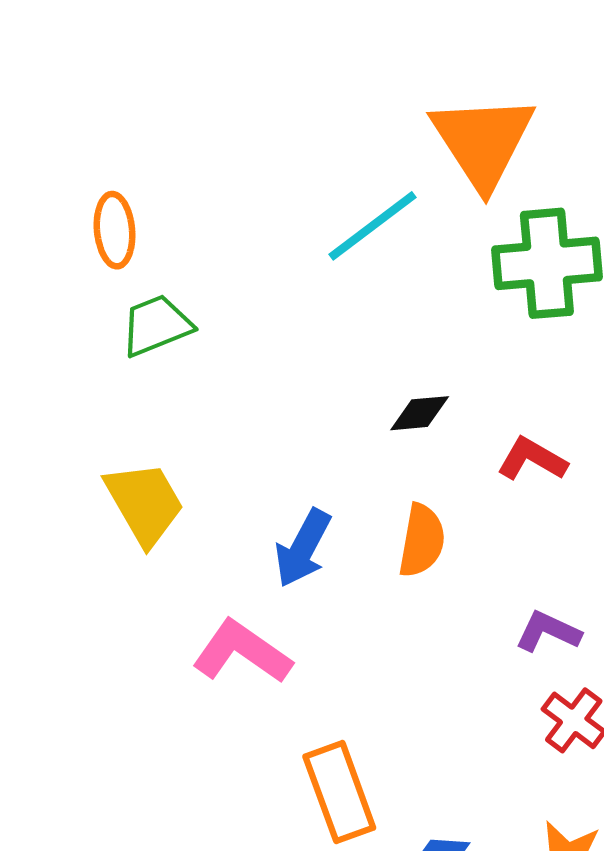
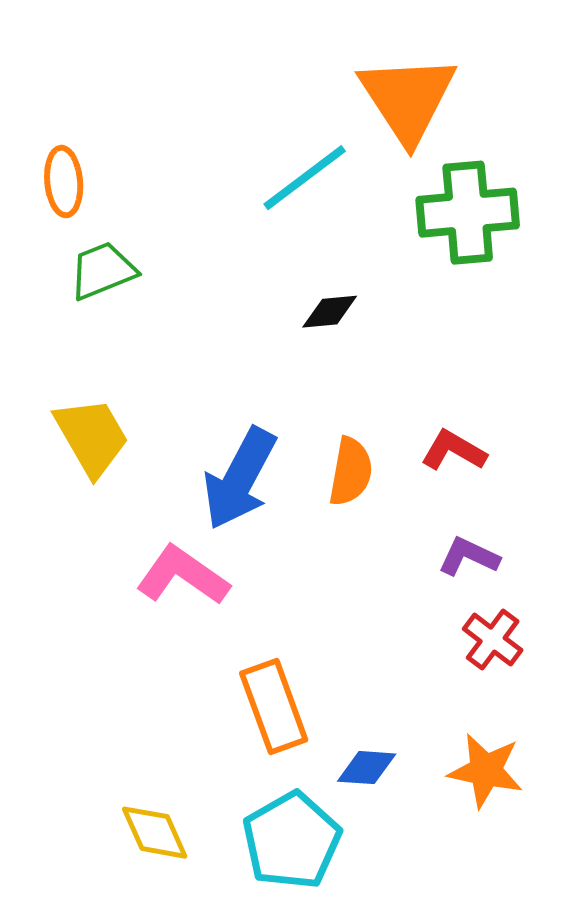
black diamond: (420, 413) -> (330, 312), moved
red L-shape: (532, 459) -> (454, 451), moved
blue arrow: (303, 548) -> (240, 479), size x1.4

